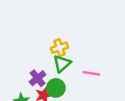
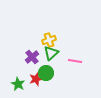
purple cross: (38, 78) -> (32, 57), moved

